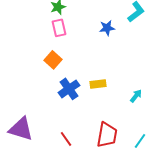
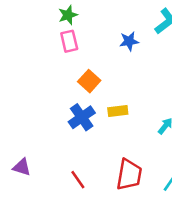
orange square: (53, 60) -> (89, 81), moved
purple triangle: (21, 129) -> (22, 167), size x0.6

